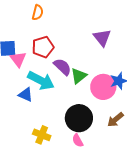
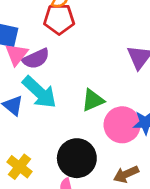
red pentagon: (43, 47) -> (59, 19), moved
purple semicircle: (62, 67) -> (36, 59), moved, turned 96

